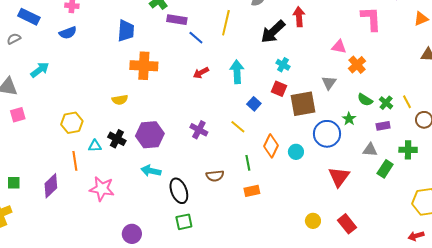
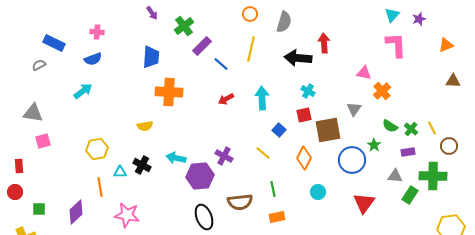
purple rectangle: (177, 20) -> (202, 46), turned -54
black arrow: (273, 32) -> (298, 58), turned 48
cyan arrow: (40, 70) -> (83, 91), moved
red square: (279, 89) -> (304, 115), turned -35
purple hexagon: (150, 135) -> (200, 176), moved
orange diamond: (271, 146) -> (304, 158), moved
green cross: (408, 150) -> (433, 176), size x1.5
cyan circle: (296, 152) -> (318, 192), moved
cyan arrow: (151, 171) -> (176, 158), moved
brown semicircle: (215, 176) -> (240, 202), size x1.4

